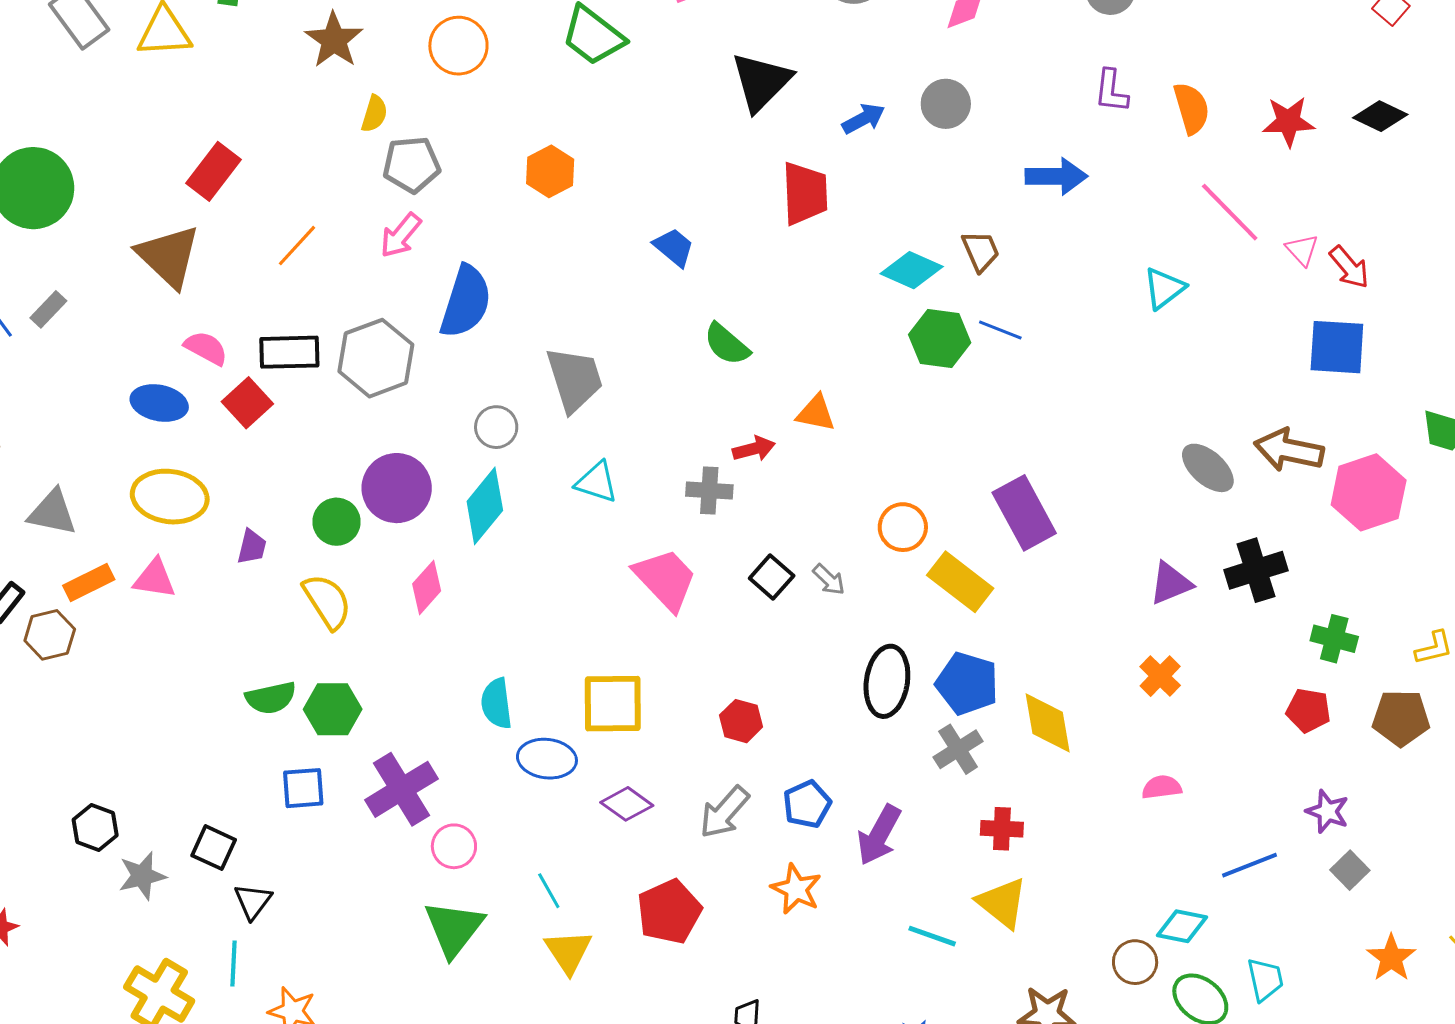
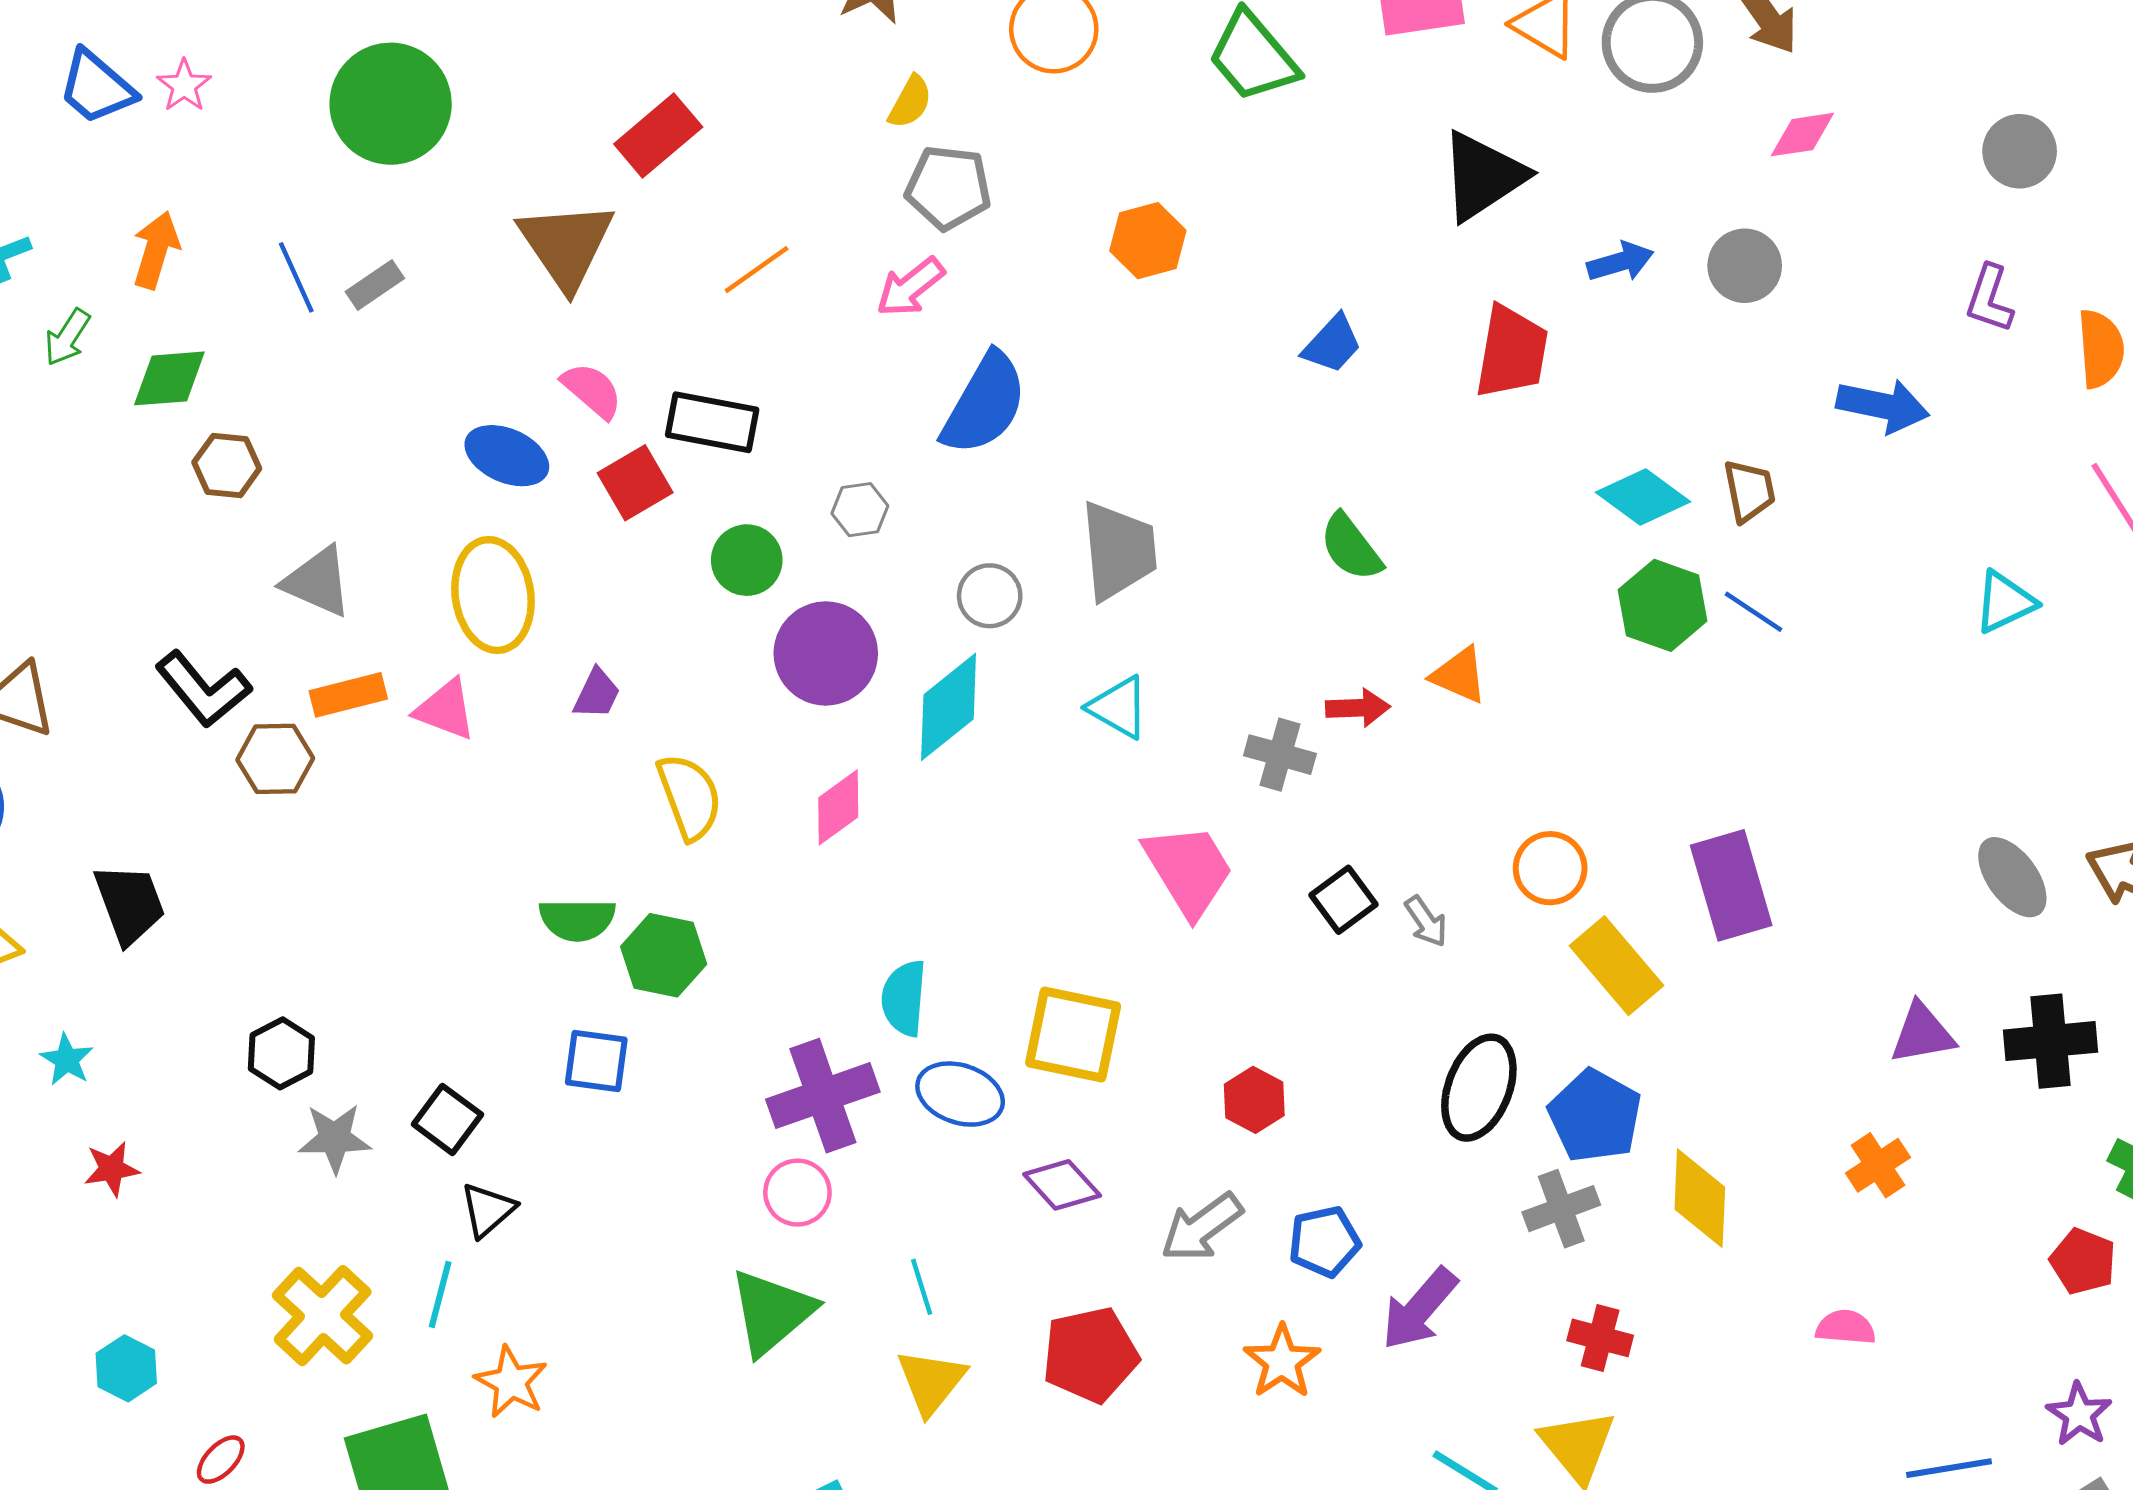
blue trapezoid: (674, 247) -> (1332, 344), moved, turned 81
gray hexagon: (376, 358) -> (860, 510), moved, size x0.5
yellow ellipse: (170, 497) -> (493, 595), turned 62
green circle: (337, 522) -> (747, 560), moved
purple cross: (401, 789) -> (823, 1096), moved

